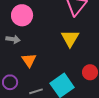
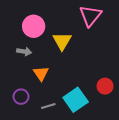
yellow triangle: (70, 38) -> (62, 41), moved

